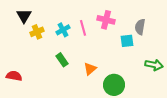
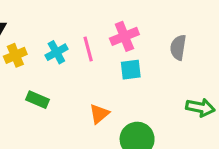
pink cross: (106, 20) -> (124, 36), turned -36
cyan square: (127, 41) -> (131, 70), moved
green rectangle: (62, 60) -> (37, 100), moved, turned -32

